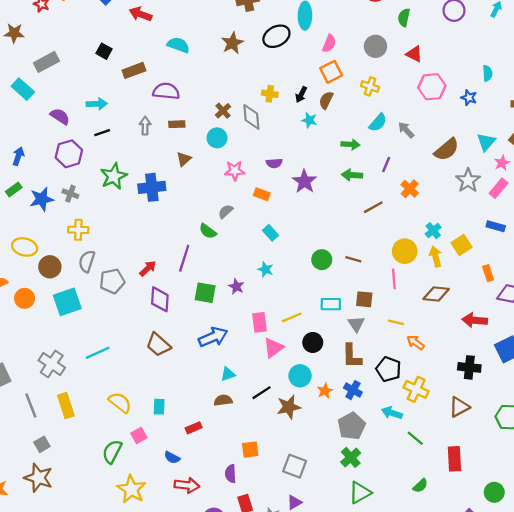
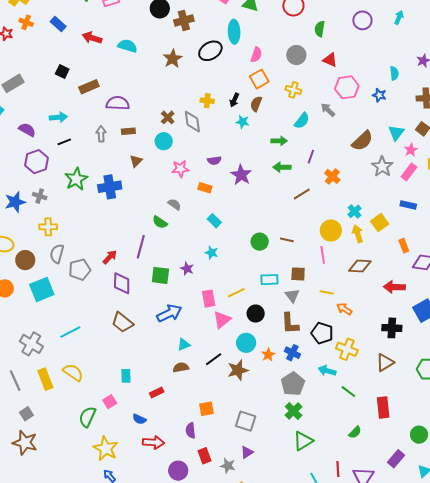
cyan semicircle: (178, 45) -> (128, 46), moved
gray arrow: (406, 130) -> (328, 110), moved
gray semicircle: (226, 211) -> (174, 204), turned 80
yellow semicircle: (120, 403) -> (73, 372), moved

